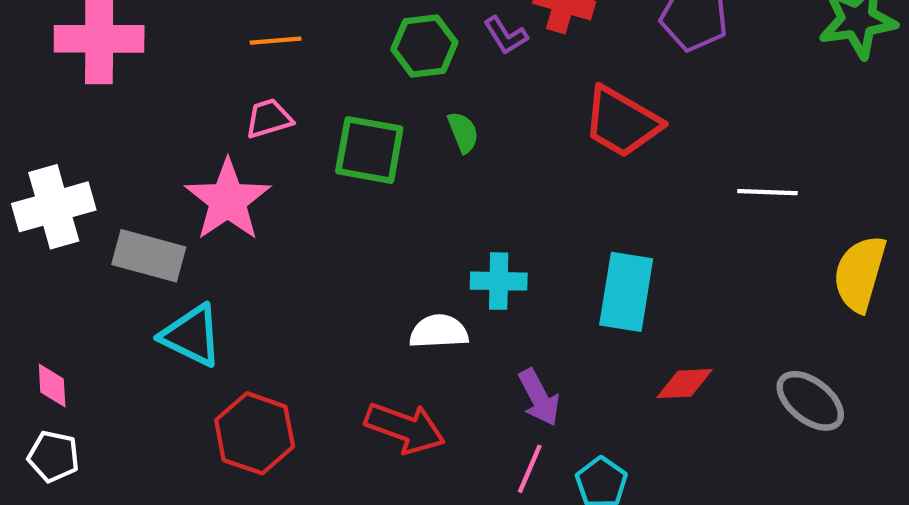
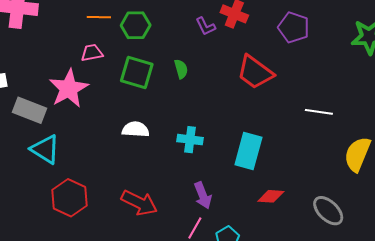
green hexagon: (424, 46) -> (136, 25), moved
white semicircle: (439, 331) -> (136, 129), moved

